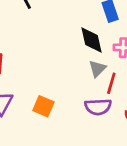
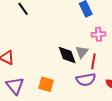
black diamond: (92, 40) -> (67, 55), moved

